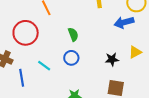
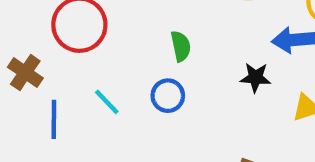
black star: (112, 59) -> (255, 77), moved

